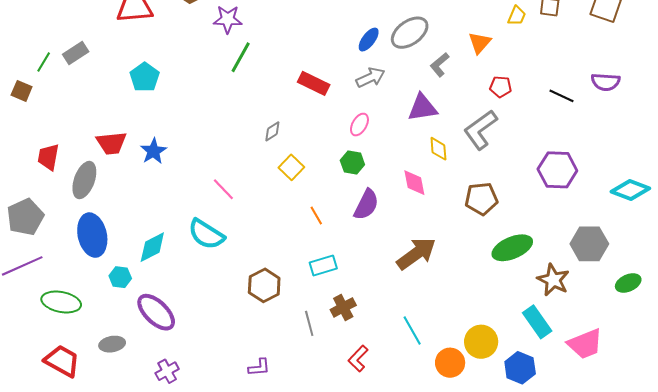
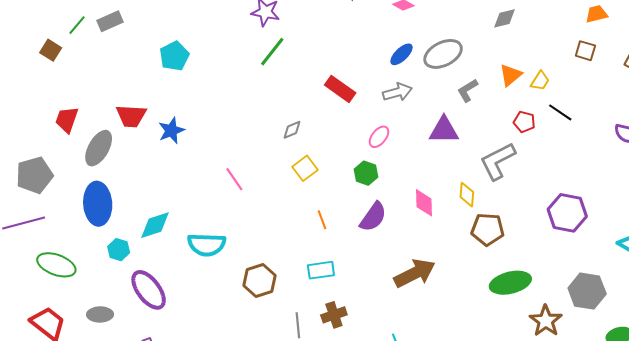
yellow trapezoid: (517, 16) -> (540, 81), moved
black line: (562, 96) -> (560, 112), moved
yellow diamond: (438, 149) -> (467, 195), moved
cyan semicircle: (206, 234) -> (207, 245), moved, turned -39

